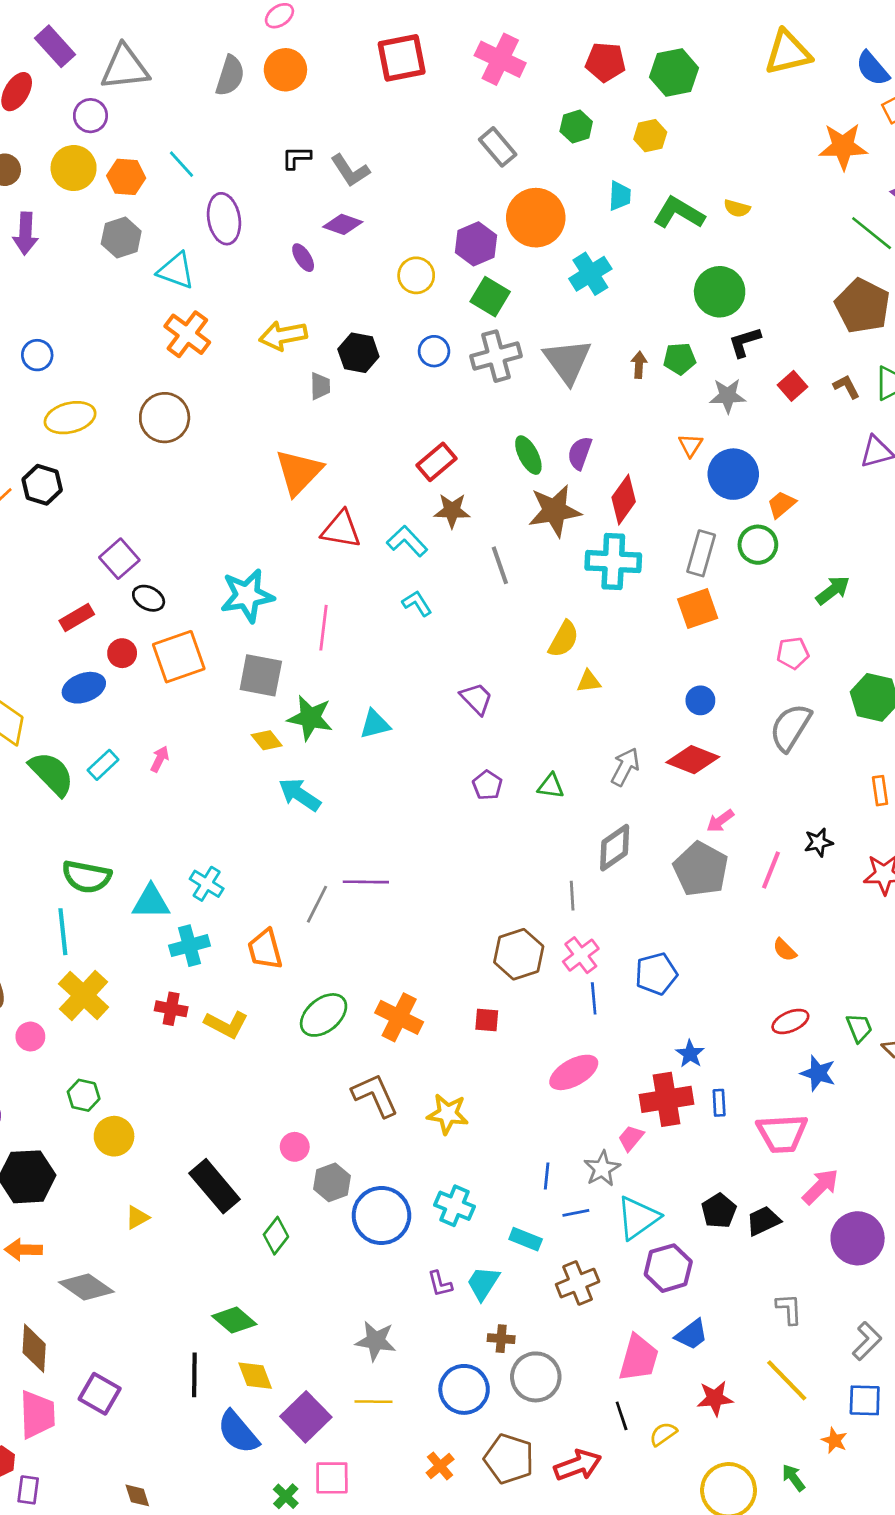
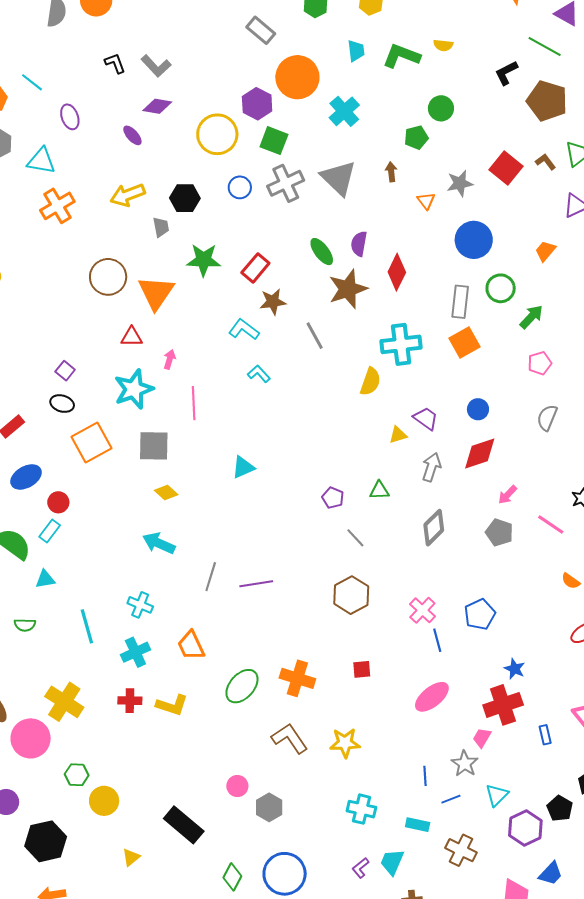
black L-shape: (296, 158) -> (115, 63), turned 80
purple ellipse: (224, 219) -> (70, 117), size x0.7
yellow circle: (416, 275) -> (217, 134), size x1.5
green circle: (720, 292) -> (441, 108), size x0.7
orange cross: (187, 334) -> (57, 206), turned 32
black L-shape: (745, 342) -> (506, 73), moved
green pentagon: (680, 359) -> (416, 138), moved
red square: (793, 386) -> (506, 168), size x1.5
brown circle: (165, 418) -> (108, 277), moved
orange triangle: (690, 445) -> (426, 201), moved
orange trapezoid: (781, 504) -> (545, 251), moved
red triangle: (341, 529) -> (132, 337), moved, size x0.7
purple square: (119, 559) -> (65, 371), moved, size x0.7
cyan cross: (613, 562) -> (401, 344), moved
green arrow: (833, 590) -> (531, 317), moved
red circle: (122, 653) -> (58, 502), moved
yellow triangle: (589, 681) -> (398, 435), moved
purple trapezoid: (476, 699) -> (426, 418), moved
green star: (310, 718) -> (204, 260), moved
gray semicircle: (790, 727) -> (547, 418), size x0.7
pink arrow: (160, 759) -> (170, 359), moved
red diamond: (693, 760) -> (480, 453), turned -30
cyan arrow: (300, 795) -> (159, 543), moved
gray pentagon: (701, 869) -> (499, 532), size x0.7
pink line: (771, 870) -> (551, 524), turned -68
green semicircle: (87, 877) -> (25, 625), moved, size x0.6
gray line: (572, 896) -> (355, 538), moved, turned -30
cyan triangle: (151, 902) -> (45, 579), moved, size x0.7
gray line: (317, 904) -> (211, 577), moved
cyan line: (63, 932) -> (87, 626), moved
brown hexagon: (519, 954) -> (351, 595), moved
pink circle: (30, 1037) -> (31, 738), size x1.8
blue rectangle: (719, 1103) -> (545, 735), moved
black pentagon: (719, 1211) -> (560, 808), moved
blue circle: (381, 1215) -> (285, 874), moved
cyan triangle: (638, 1218) -> (497, 795), size x0.7
green diamond: (276, 1236) -> (232, 877), moved
brown cross: (578, 1283) -> (461, 850), turned -32
purple L-shape: (440, 1284) -> (361, 868), turned 75

